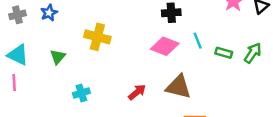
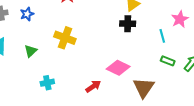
cyan line: (198, 41) -> (162, 36), moved
pink diamond: (165, 46) -> (118, 68), moved
brown triangle: (178, 87) -> (144, 88), moved, turned 45

